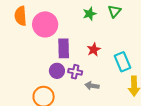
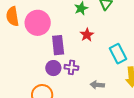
red star: (94, 50) -> (87, 35), moved
gray arrow: (92, 86) -> (97, 85), moved

